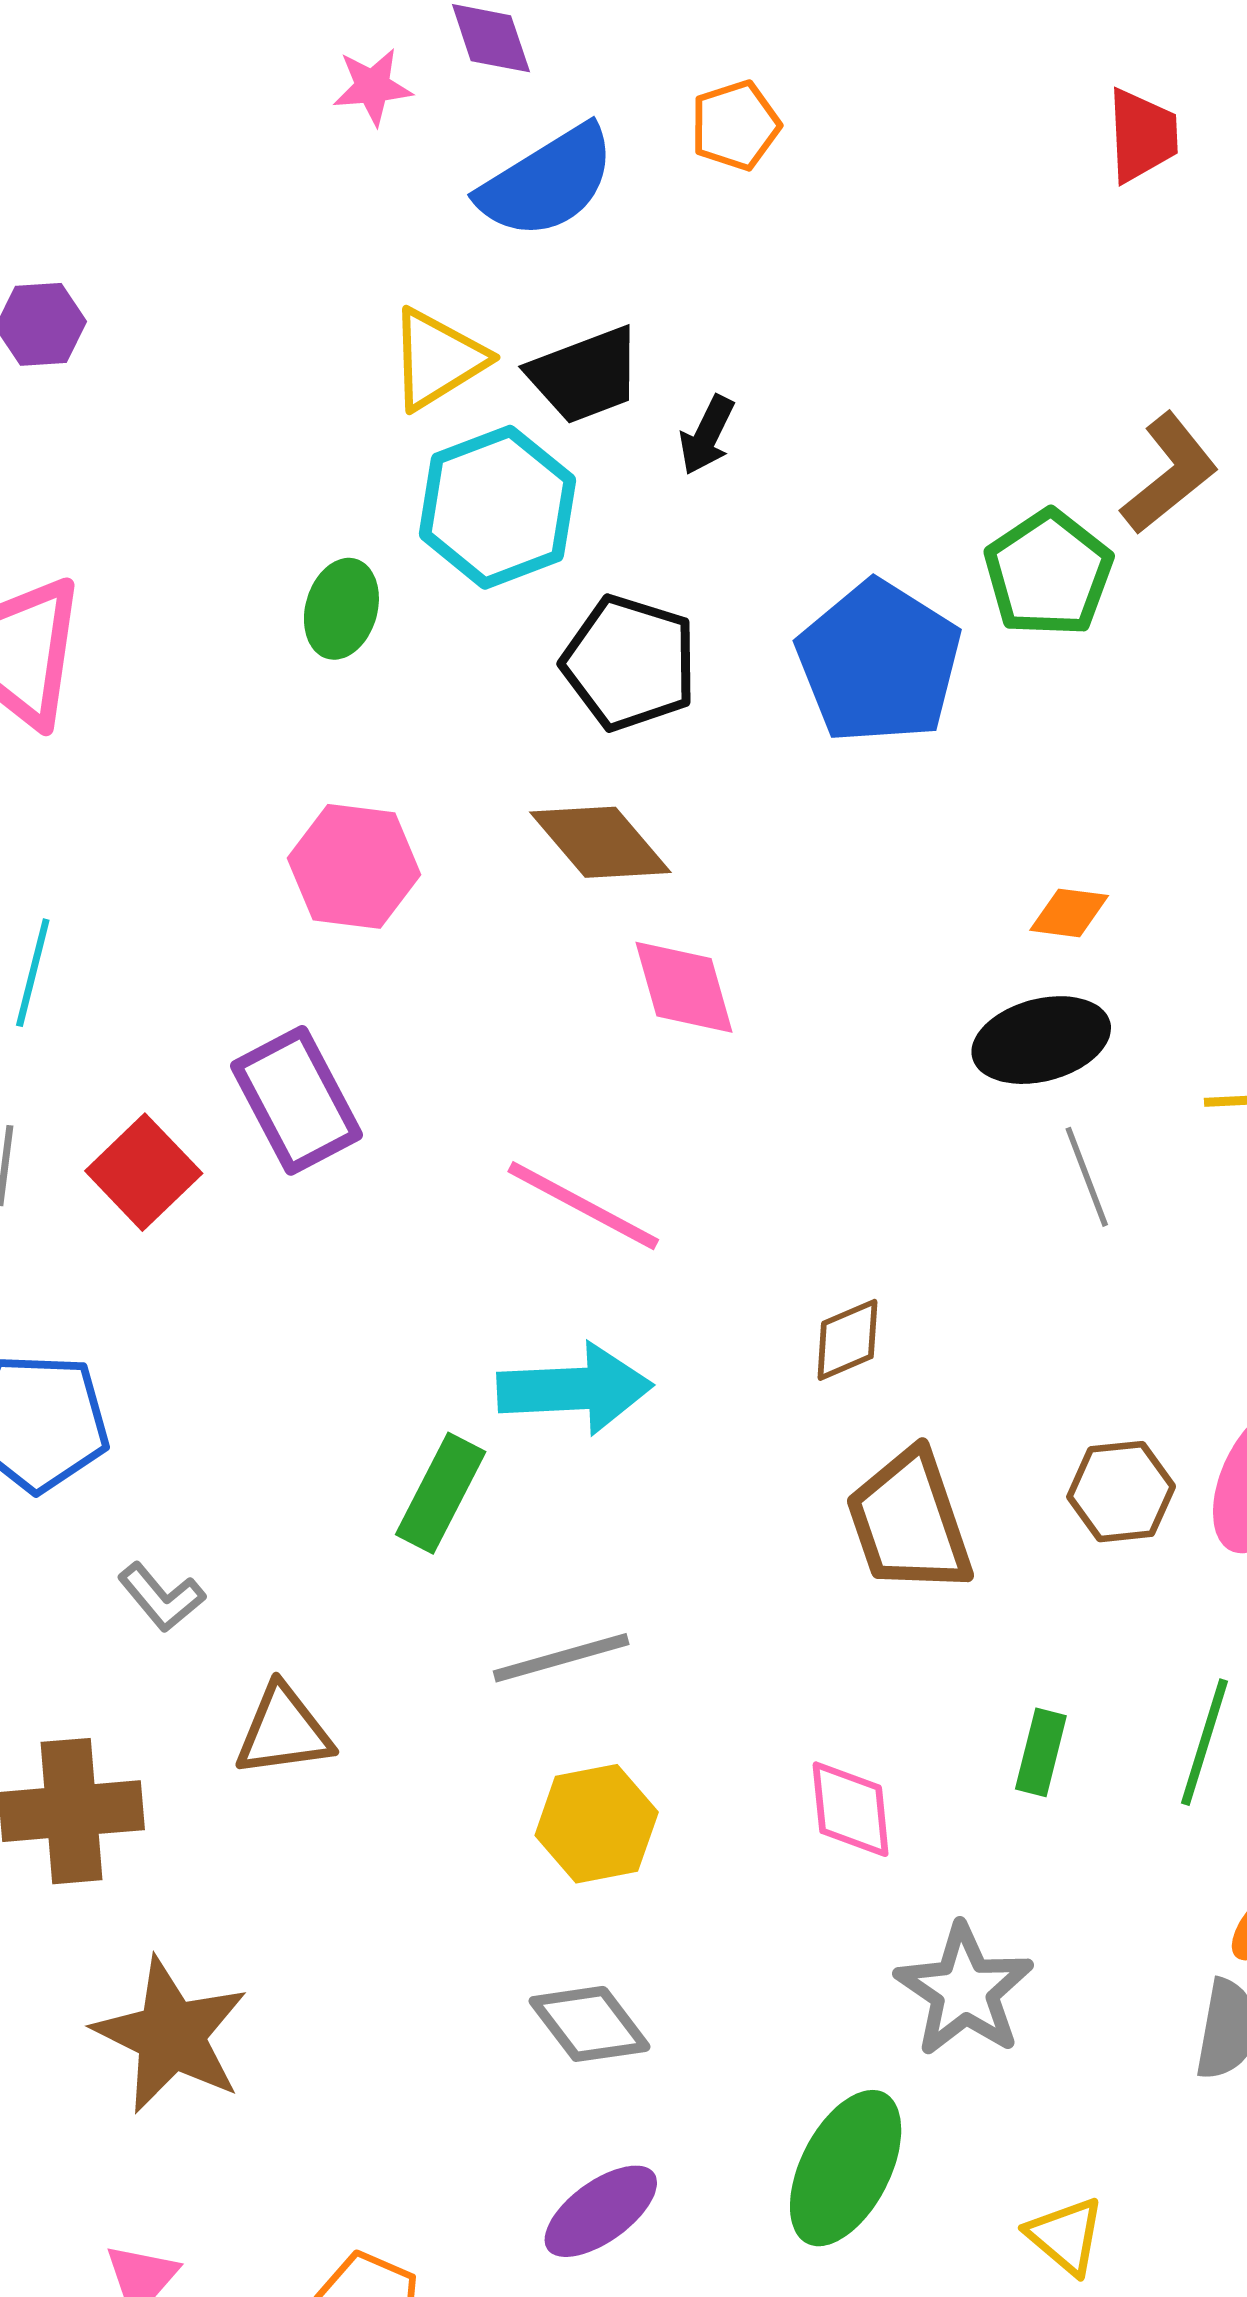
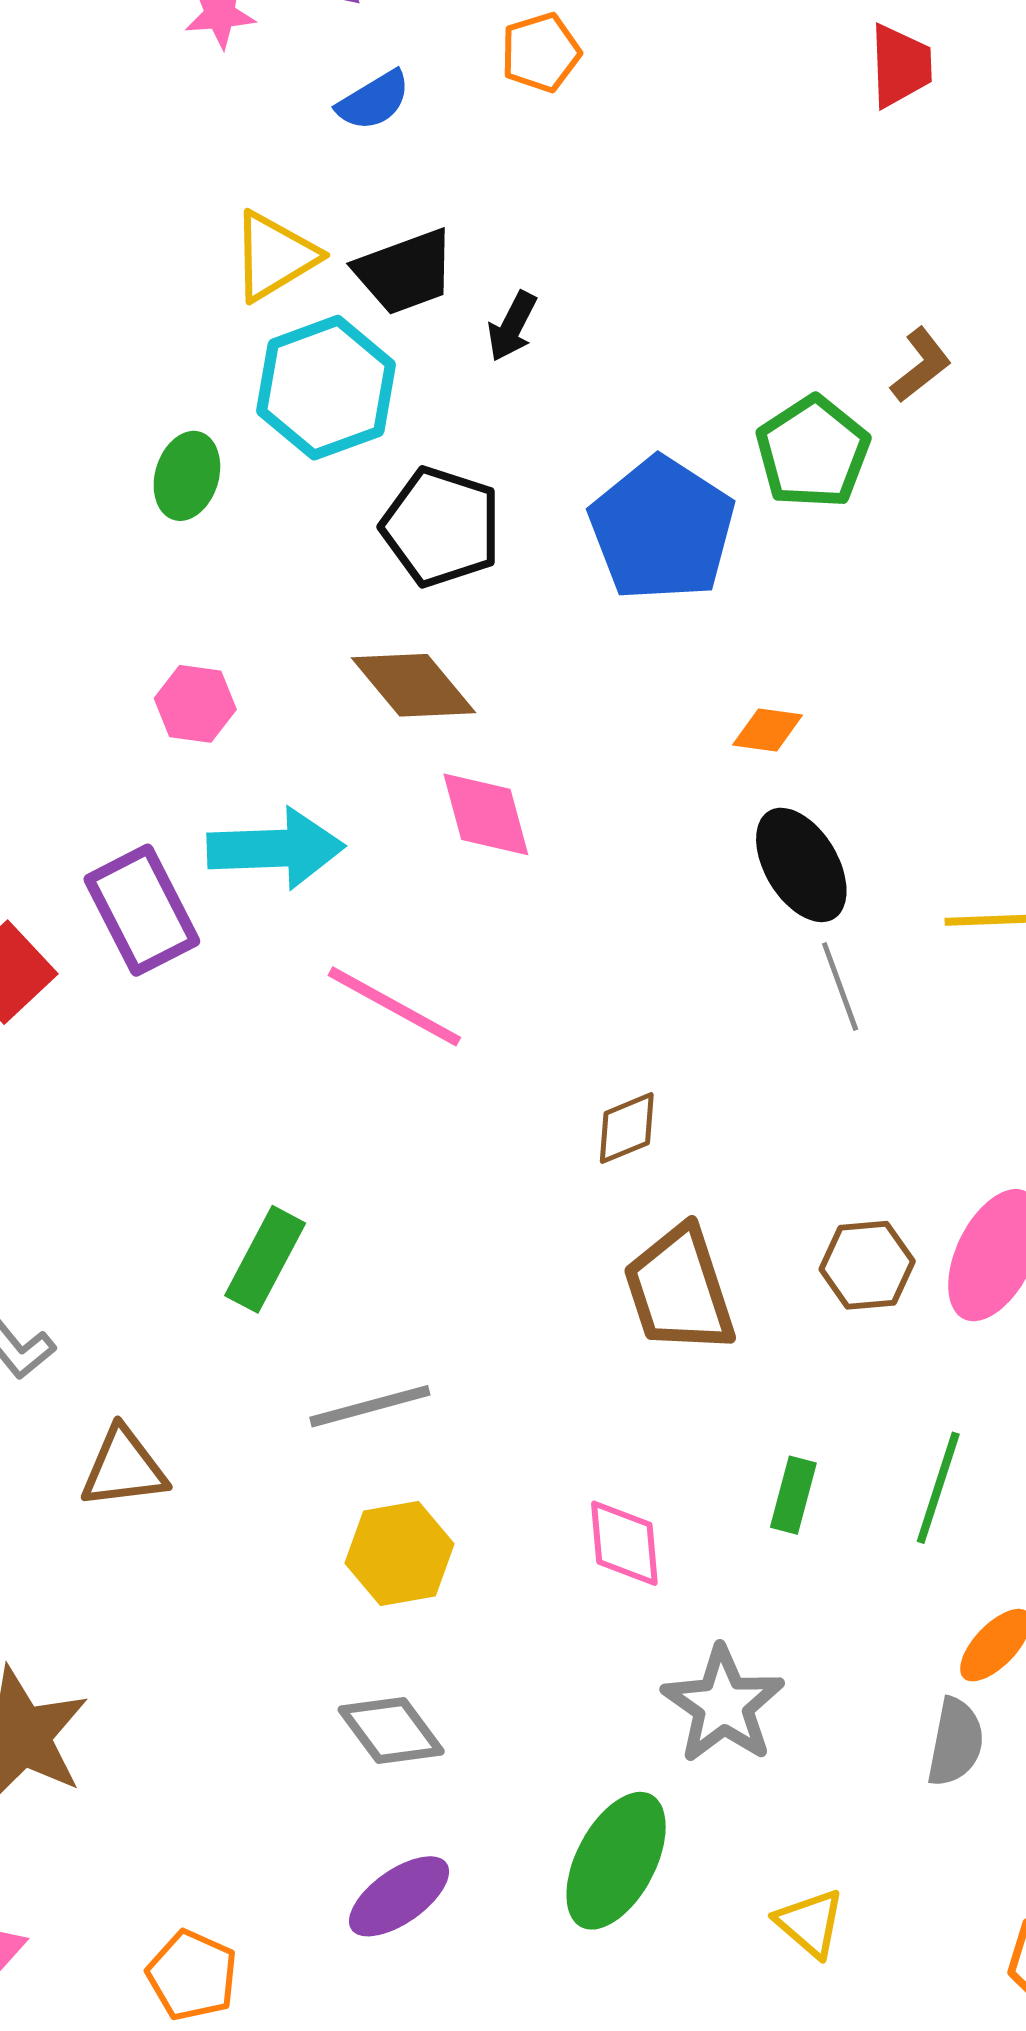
blue semicircle: (547, 182) -> (374, 101), size x0.6
brown L-shape: (1169, 473) -> (921, 365), size x0.7
pink hexagon: (354, 866) -> (195, 704), size x0.7
orange diamond: (1069, 913) -> (768, 730), moved
black ellipse: (1041, 1040) -> (801, 865), turned 73
cyan arrow: (575, 1389) -> (276, 848), moved

